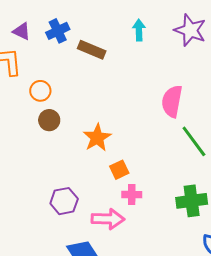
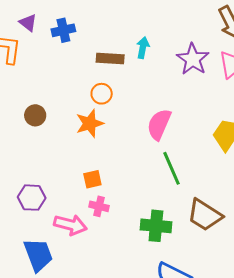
brown rectangle: (92, 50) -> (110, 59), moved, turned -32
orange circle: (40, 91) -> (102, 94), moved
orange star: (97, 138) -> (90, 123), moved

